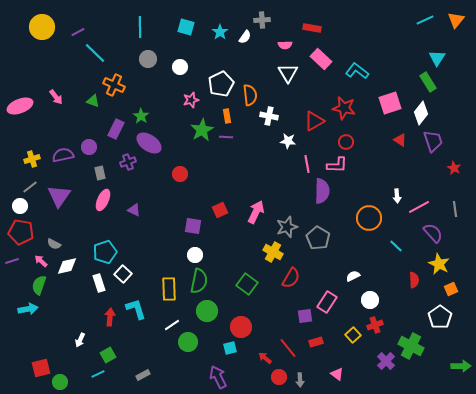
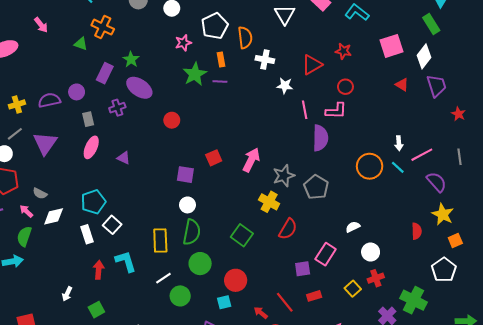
pink arrow: (56, 97) -> (41, 25), moved
red star: (344, 108) -> (343, 51), size x0.7
cyan line: (396, 246) -> (398, 167), moved

